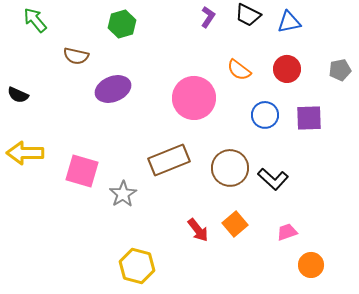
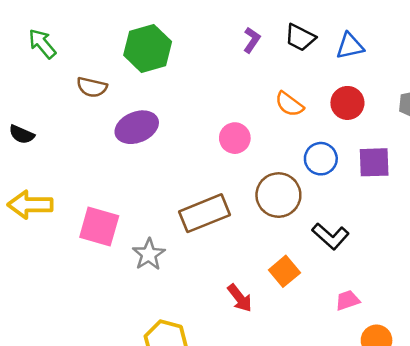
green hexagon: (122, 24) -> (148, 48), size x1.4
pink circle: (194, 98) -> (235, 138), size x0.6
brown circle: (230, 168) -> (278, 195), moved
orange square: (235, 224) -> (284, 271), moved

